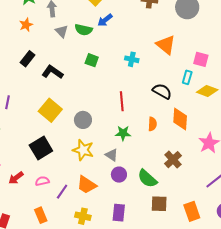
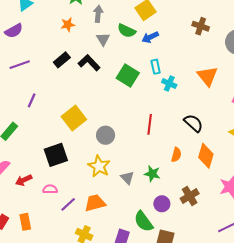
green semicircle: (84, 30) -> (127, 31), moved
green square: (92, 60) -> (128, 76), size x1.5
black L-shape: (52, 72) -> (89, 63), moved
cyan rectangle: (187, 77) -> (156, 67), moved, turned -40
green star: (123, 133) -> (152, 174), moved
purple circle: (119, 175) -> (162, 204), moved
green semicircle: (147, 179) -> (143, 221), moved
orange trapezoid: (87, 185) -> (95, 203), turned 120
orange rectangle: (41, 215) -> (25, 222), moved

